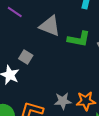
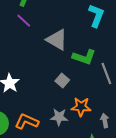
gray square: (26, 57) -> (62, 81), moved
orange star: (86, 101) -> (81, 107), moved

